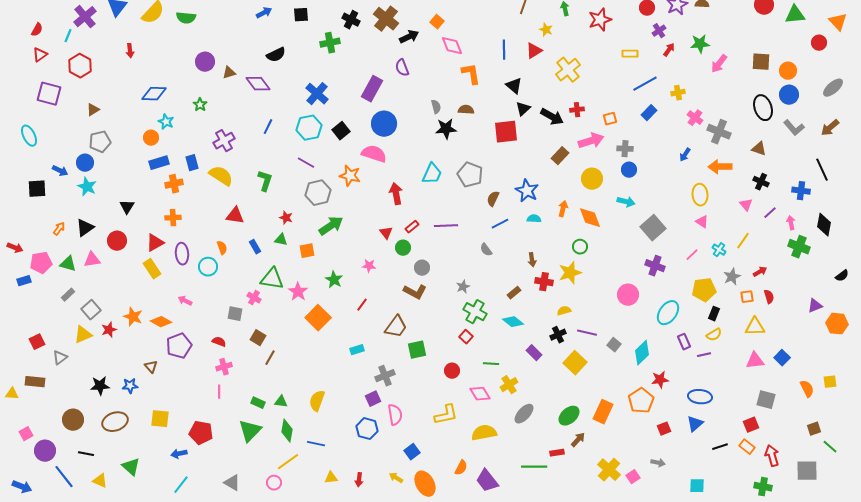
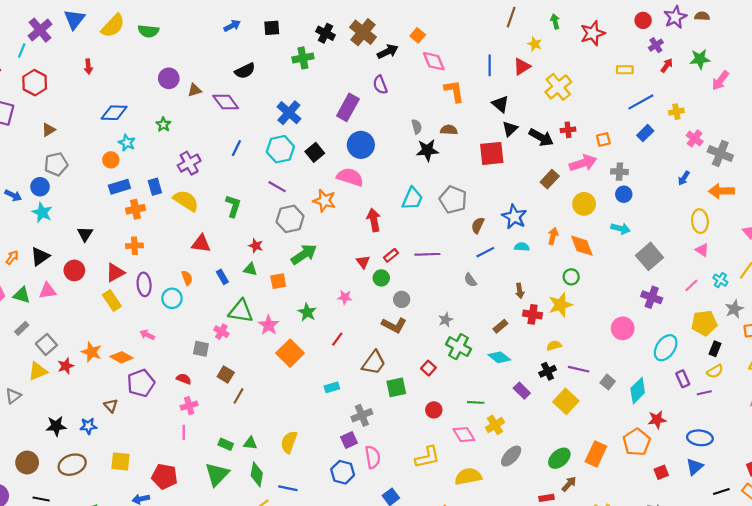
red square: (466, 337) -> (428, 368), moved

